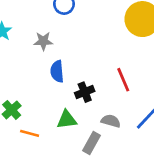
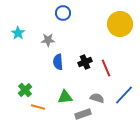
black cross: (85, 92) -> (85, 62), moved
gray rectangle: (92, 143) -> (83, 114), turned 42

